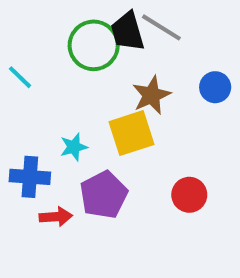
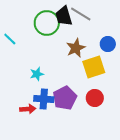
yellow square: (131, 133) -> (94, 67), moved
blue cross: (30, 177) -> (44, 99), moved
purple pentagon: (104, 195) -> (65, 98), moved

